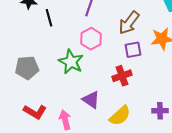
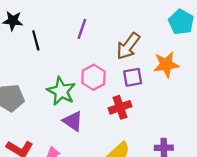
pink hexagon: (91, 39) -> (93, 77), moved
purple triangle: (91, 100) -> (73, 121), moved

